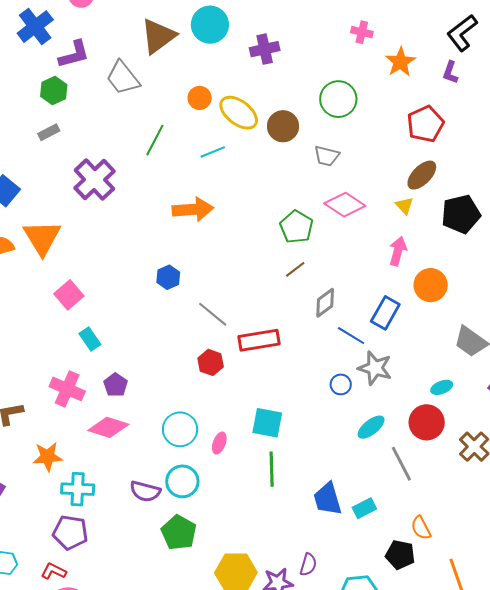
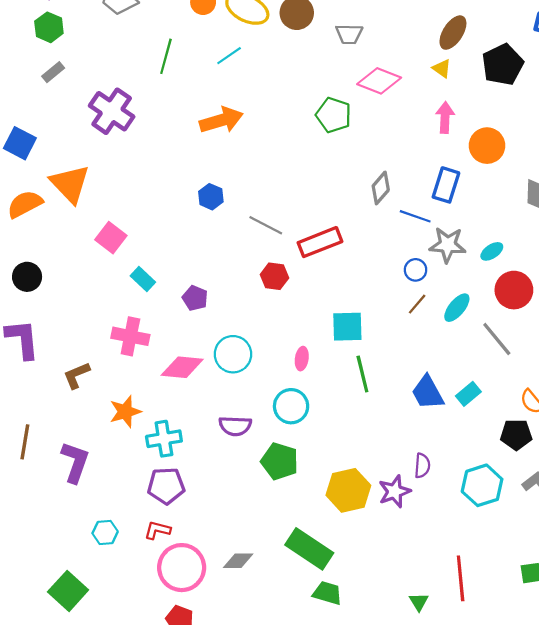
brown line: (295, 269) -> (417, 304), moved
purple pentagon: (116, 385) -> (195, 298), moved
cyan ellipse: (442, 387) -> (492, 251), moved
cyan circle: (180, 429) -> (233, 354), moved
cyan circle: (182, 481) -> (291, 406), moved

